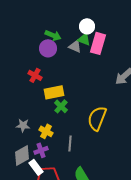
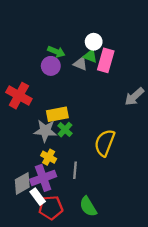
red cross: (35, 75) -> (19, 96), moved, size x1.6
gray star: (23, 125) -> (45, 131), moved, size x1.5
purple cross: (41, 150) -> (43, 178), size x1.6

